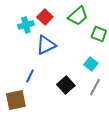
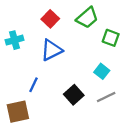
cyan cross: (26, 25) -> (15, 40), moved
gray line: (95, 87) -> (106, 97), turned 36

